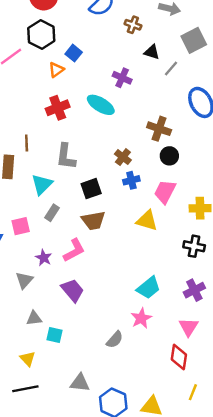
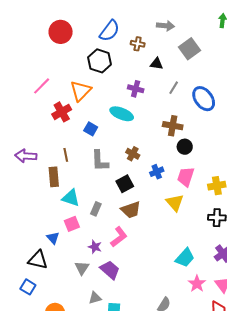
black hexagon: (41, 35) -> (100, 61), moved
blue square: (74, 53) -> (91, 129), moved
gray line: (171, 68) -> (174, 88), moved
orange triangle: (56, 70) -> (81, 91), size x1.6
red cross: (58, 108) -> (62, 112), moved
brown cross: (123, 157) -> (133, 154), moved
cyan triangle: (42, 184) -> (71, 198), moved, turned -48
yellow triangle: (147, 221) -> (175, 203), turned 42
purple trapezoid: (73, 290) -> (110, 270), moved
pink star: (141, 318) -> (197, 284), moved

